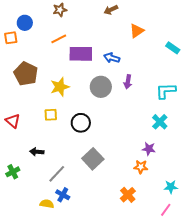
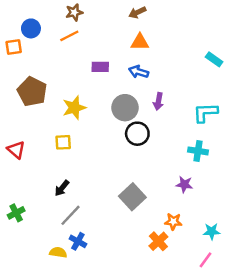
orange triangle: (137, 31) -> (140, 42), moved, turned 35
orange line: (59, 39) -> (69, 36), moved
purple rectangle: (81, 54) -> (100, 67), size x0.6
cyan cross: (160, 122) -> (198, 151), turned -35
black circle: (81, 123) -> (137, 134), moved
black arrow: (37, 152) -> (62, 188), moved, turned -56
gray square: (93, 159) -> (132, 197), moved
orange star: (141, 167) -> (173, 222), moved

